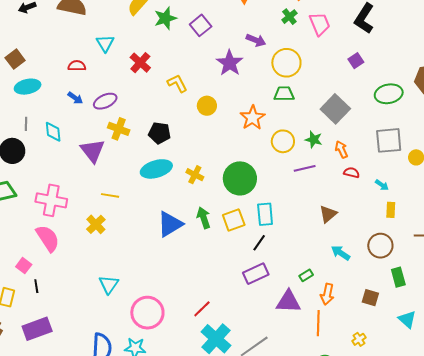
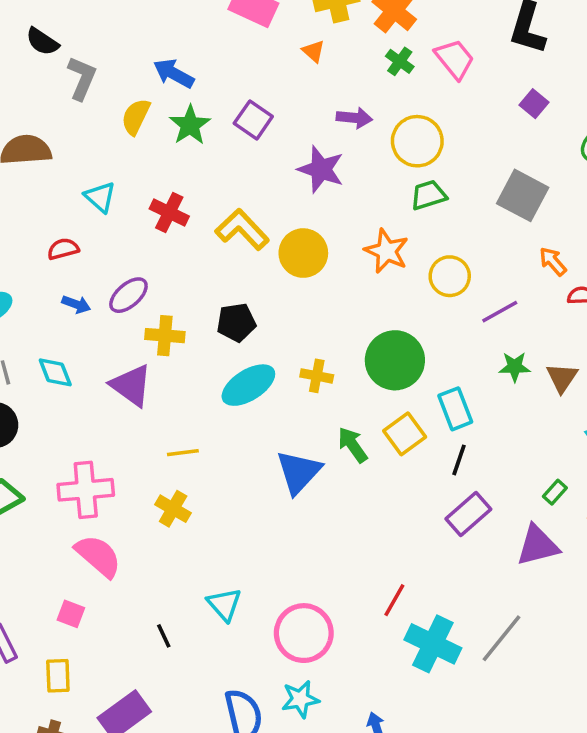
yellow L-shape: (177, 83) -> (242, 229), size x1.4
yellow circle: (207, 106) -> (303, 253), size x1.4
green star: (314, 140) -> (515, 367), moved
black line: (36, 286) -> (164, 636), moved

